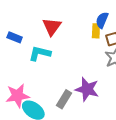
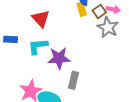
purple star: (87, 89) -> (59, 58), moved

